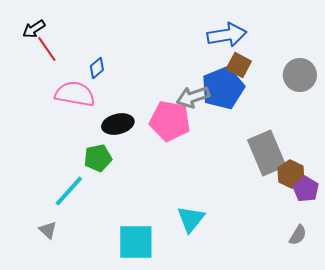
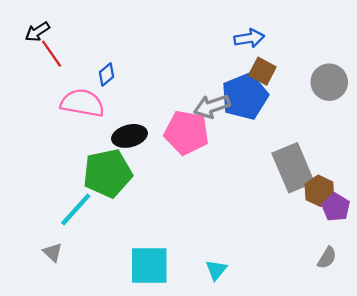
blue arrow: (227, 35) -> (249, 38), size x0.7
green pentagon: (98, 158) -> (108, 173), size x1.6
cyan triangle: (191, 219) -> (216, 270), moved, size x0.7

